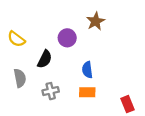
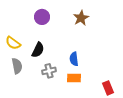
purple circle: (67, 38) -> (42, 17), moved
yellow semicircle: (16, 39) -> (13, 43), moved
gray cross: (51, 91) -> (49, 71), moved

